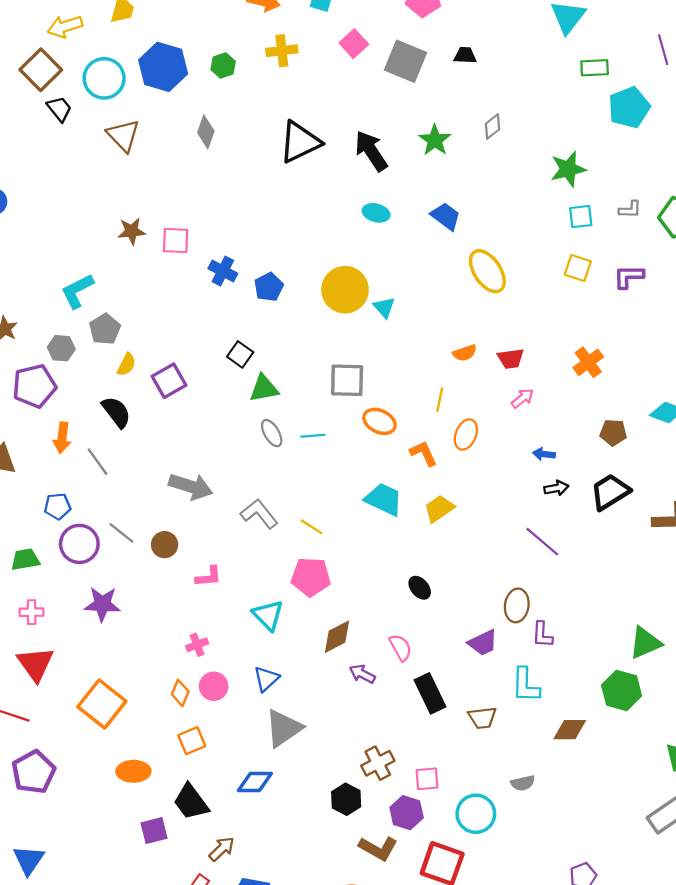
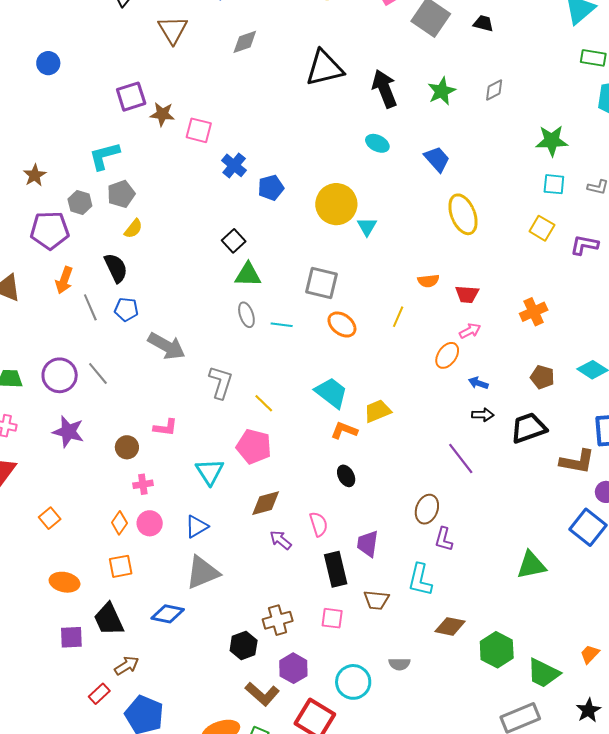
gray diamond: (206, 132) -> (245, 42), turned 40
purple square: (169, 381) -> (131, 97), moved
orange ellipse: (466, 434) -> (447, 355), moved
orange L-shape: (423, 453) -> (344, 430), moved, turned -56
blue pentagon: (58, 506) -> (126, 309), moved
gray L-shape: (259, 514) -> (221, 382), turned 44
brown circle: (165, 545) -> (127, 447), moved
purple trapezoid: (483, 643) -> (368, 544), moved, turned 112
green hexagon: (622, 691) -> (497, 650), moved
orange square: (102, 704) -> (50, 518), size x0.5
pink square: (427, 779) -> (332, 618), moved

